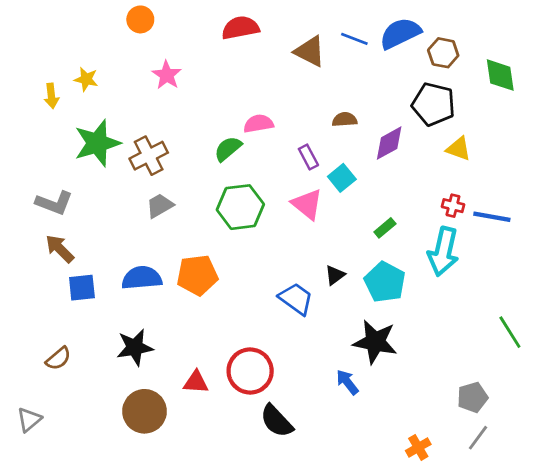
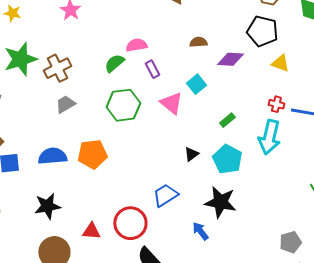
purple diamond: (389, 143) -> (230, 59), turned 32
purple rectangle: (308, 157) -> (152, 69), moved
blue trapezoid: (296, 299) -> (165, 195), moved, turned -68

